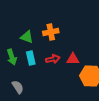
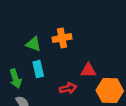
green arrow: (12, 57) -> (16, 79), moved
red arrow: (53, 59) -> (68, 88), moved

